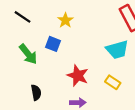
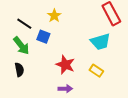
black line: (23, 17) -> (24, 24), moved
black semicircle: (36, 92) -> (19, 70), moved

